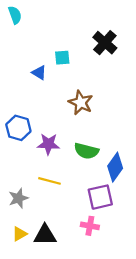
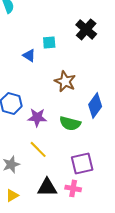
blue diamond: (115, 167) -> (95, 105), moved
yellow line: (50, 181) -> (38, 149), turned 30
black triangle: (45, 235) -> (47, 187), moved

